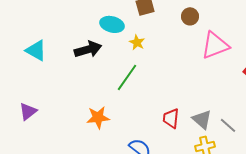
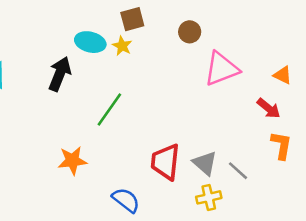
yellow star: (137, 42) -> (122, 46), moved
black arrow: (88, 49) -> (60, 74), turned -52
red trapezoid: (171, 118) -> (165, 162), size x1.4

